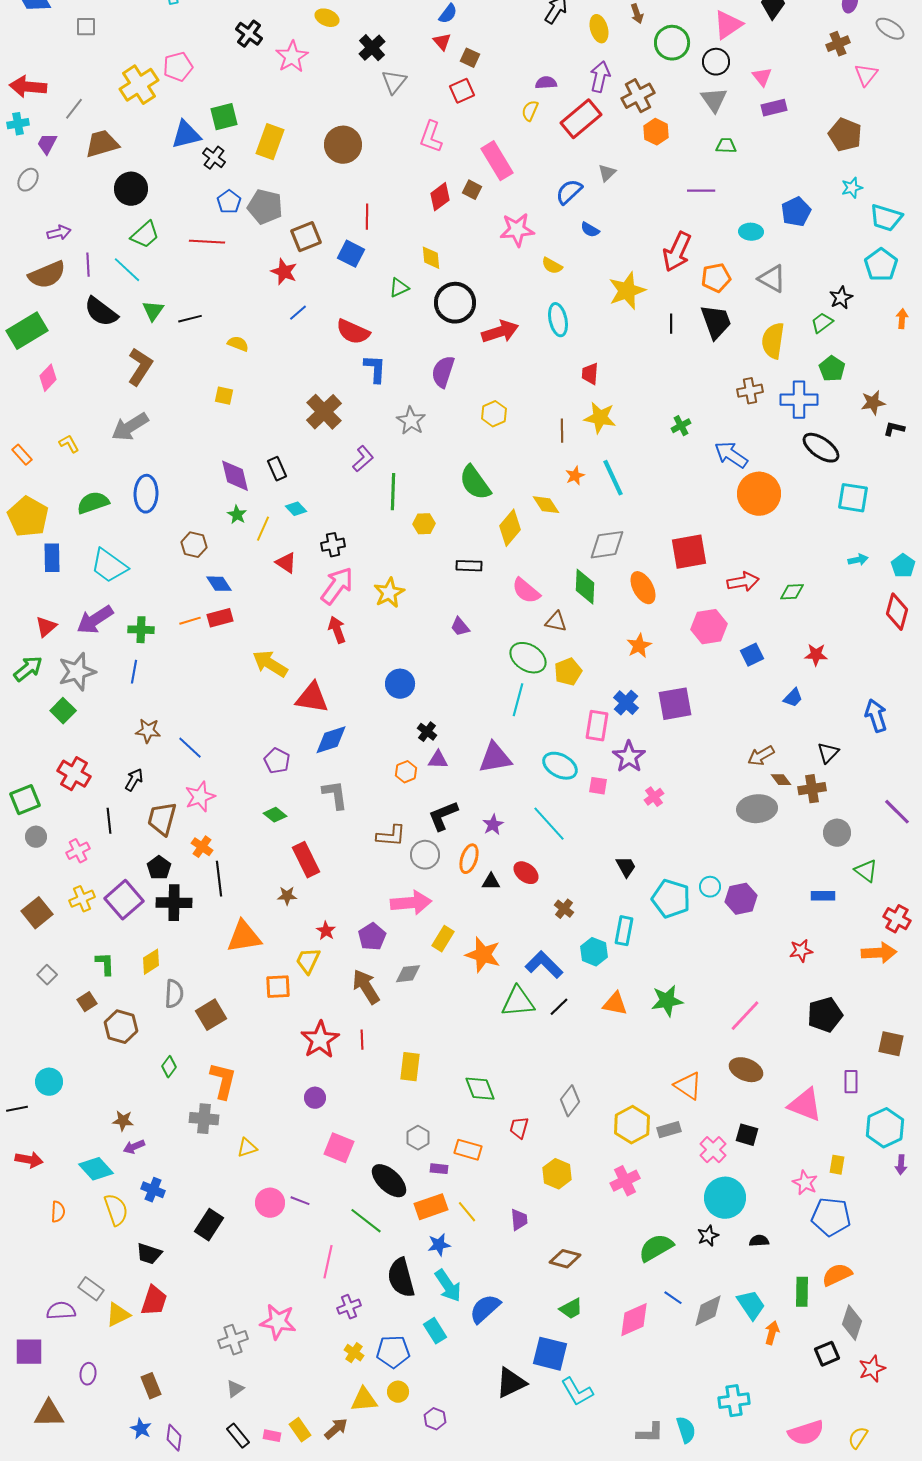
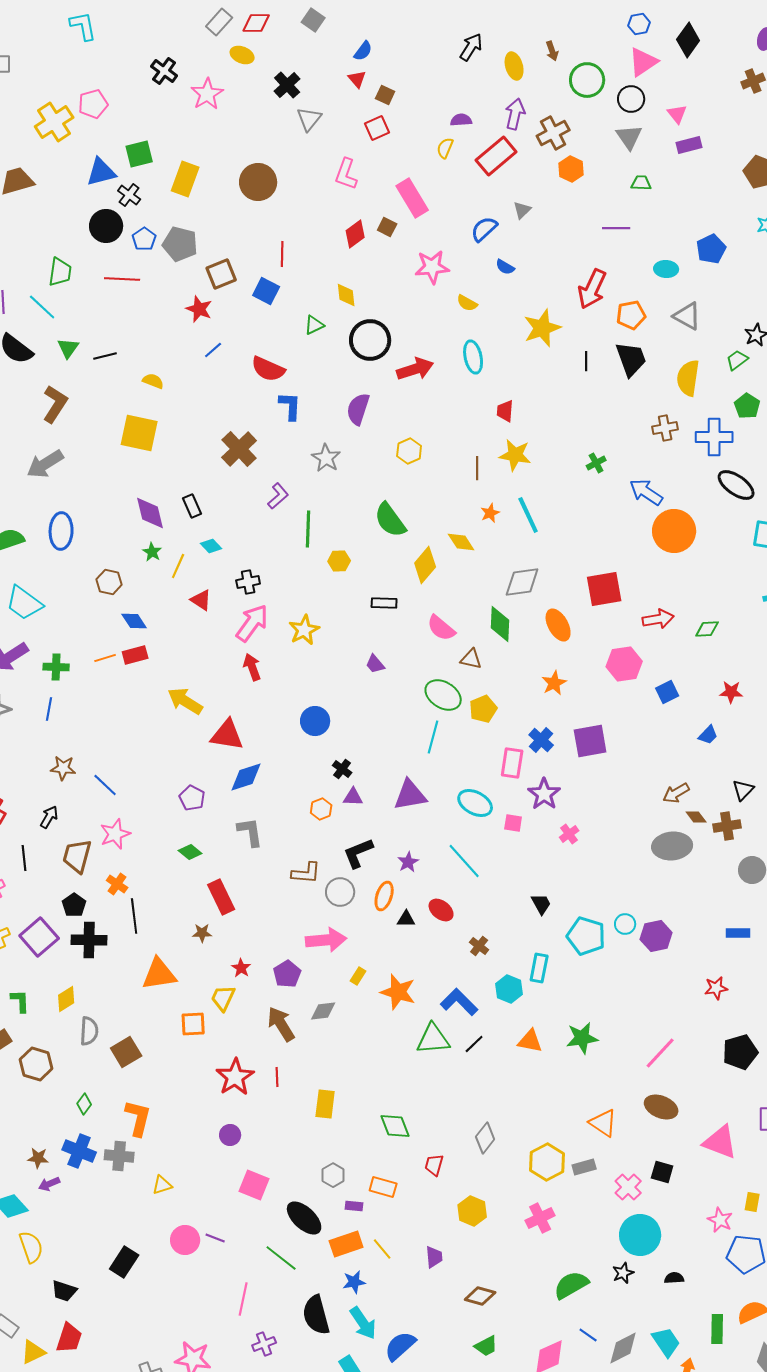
black circle: (131, 189) -> (106, 226), moved
green trapezoid: (145, 235) -> (60, 272), turned -40
yellow square: (224, 396) -> (139, 433), size x2.0
yellow rectangle: (443, 939) -> (358, 976), size x0.7
blue cross: (153, 1190) -> (79, 1151), moved, size x1.4

